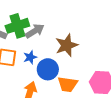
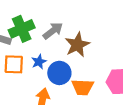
gray arrow: (35, 31) -> (53, 31), moved

